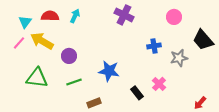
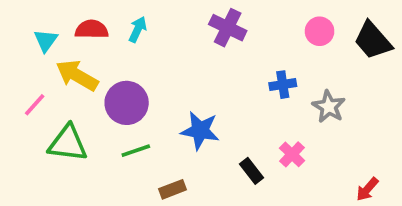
black trapezoid: (203, 40) -> (373, 40), moved
pink line: (19, 43) -> (35, 105), moved
purple circle: (69, 56) -> (127, 103), size x1.5
gray star: (179, 58) -> (329, 107), turned -30

